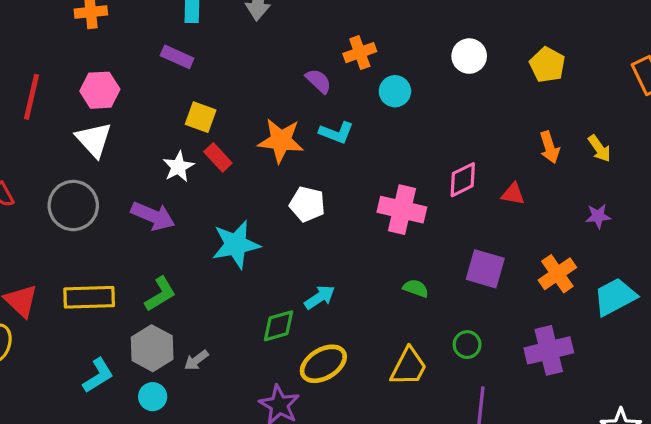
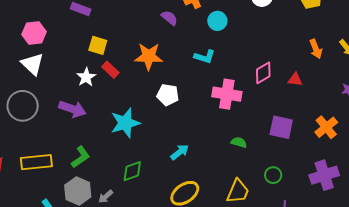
cyan L-shape: (336, 133) -> (205, 57), moved
green diamond: (278, 326) -> (132, 171), moved

